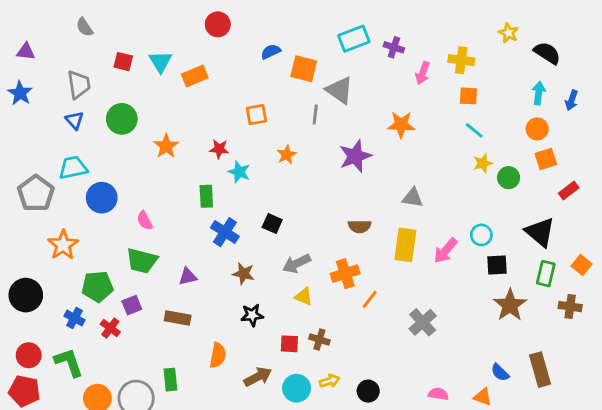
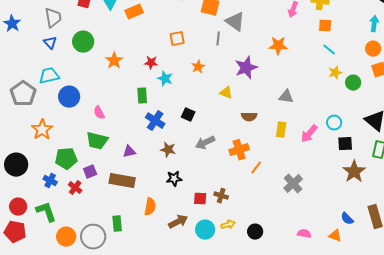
yellow rectangle: (405, 245) -> (281, 130), size x0.7
yellow triangle: (304, 297) -> (226, 93), moved
brown rectangle: (178, 318) -> (122, 181), size x1.4

